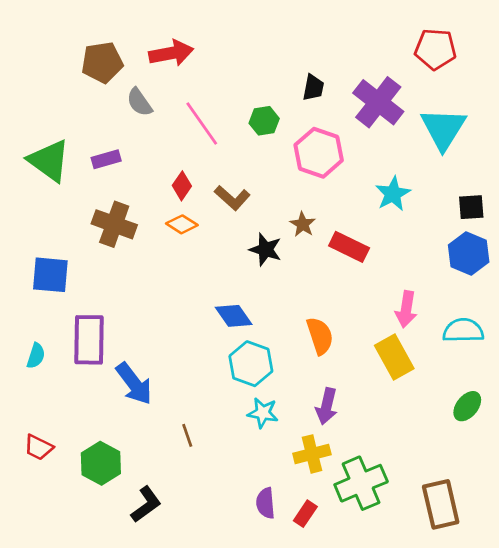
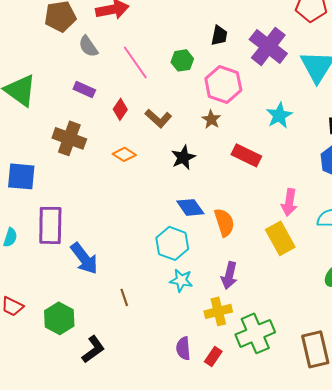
purple rectangle: (106, 159) -> (84, 89), moved, turned 40
orange diamond: (182, 224) -> (124, 154), moved
brown star: (303, 224) -> (211, 119), moved
black star: (265, 250) -> (183, 157), turned 30
blue diamond: (234, 316) -> (190, 207), moved

